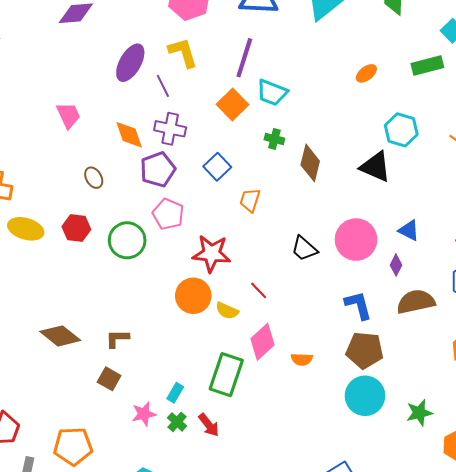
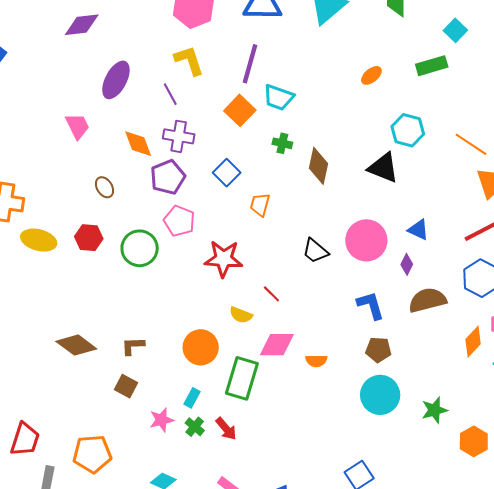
purple ellipse: (130, 63) -> (116, 80), moved
orange circle: (193, 296) -> (201, 347), moved
pink diamond: (263, 342) -> (277, 345), turned 45
brown pentagon: (365, 350) -> (378, 350), size x0.7

